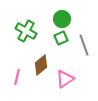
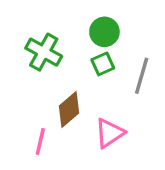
gray line: (84, 45) -> (142, 76), turned 35
pink line: (17, 77) -> (40, 142), moved

